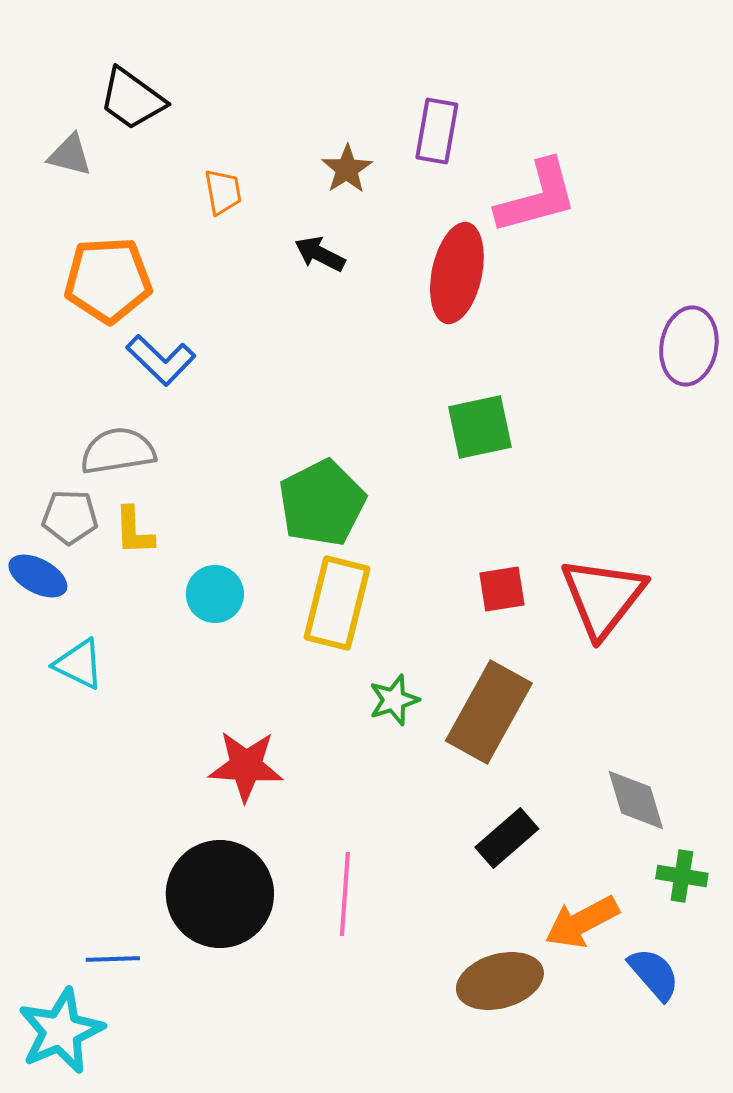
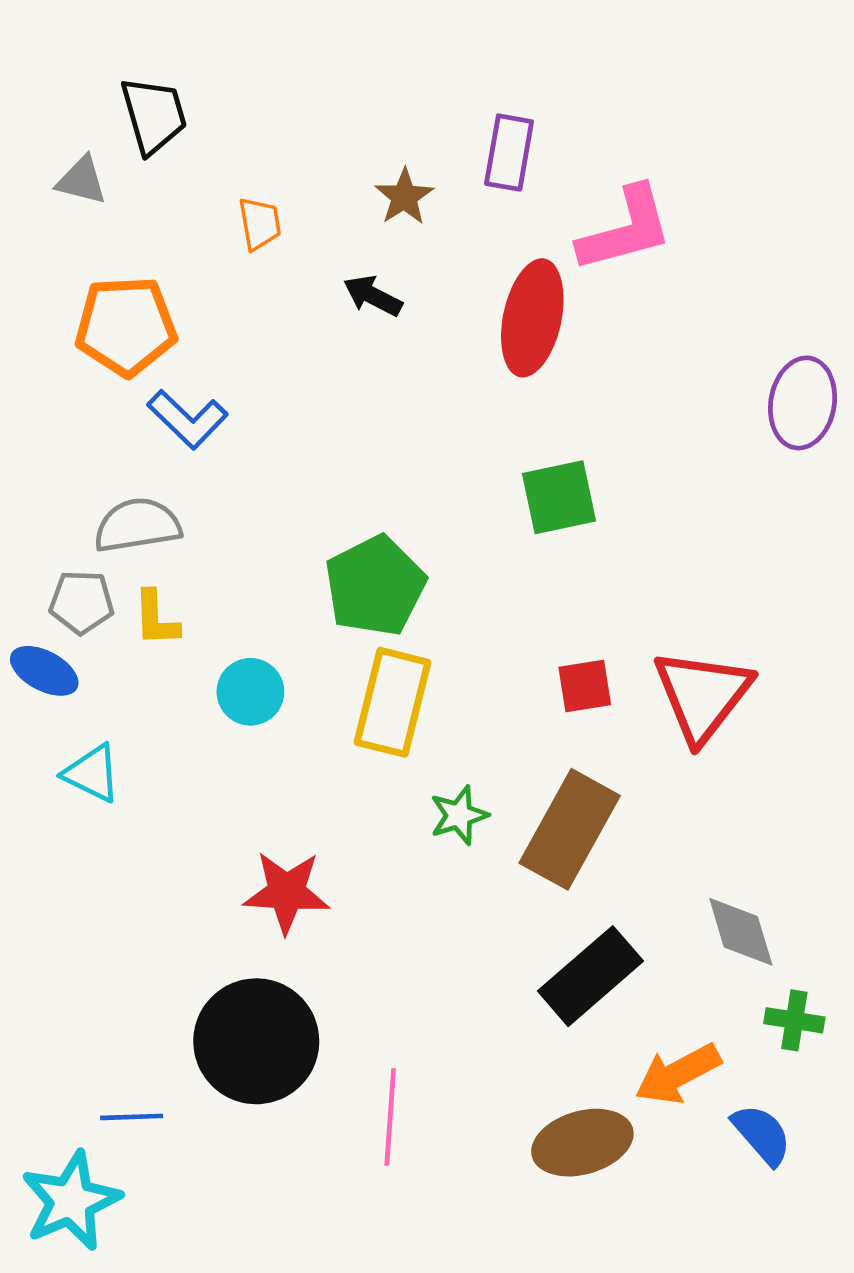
black trapezoid: (132, 99) -> (154, 115), turned -142
black rectangle: (507, 838) -> (591, 976), size x1.4
pink line: (345, 894) -> (390, 1117), moved

